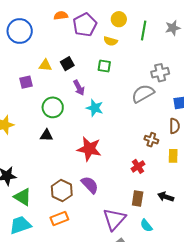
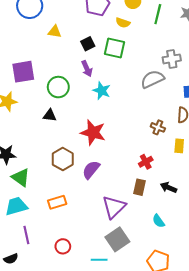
black square: (67, 64) -> (88, 44), moved
yellow triangle: (45, 65) -> (55, 32), moved
green square: (104, 66) -> (114, 48), size x1.5
purple square: (26, 82) -> (23, 72), moved, size x1.6
red cross: (138, 166) -> (146, 162), moved
purple semicircle: (90, 185) -> (91, 170), turned -102
brown hexagon: (62, 191) -> (63, 159), moved
cyan semicircle: (146, 226) -> (158, 221), moved

